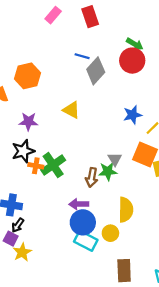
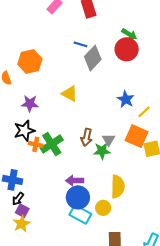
blue star: (132, 115) -> (126, 99), turned -30
brown arrow: (92, 177) -> (87, 137), moved
purple square: (11, 239) -> (22, 211), moved

